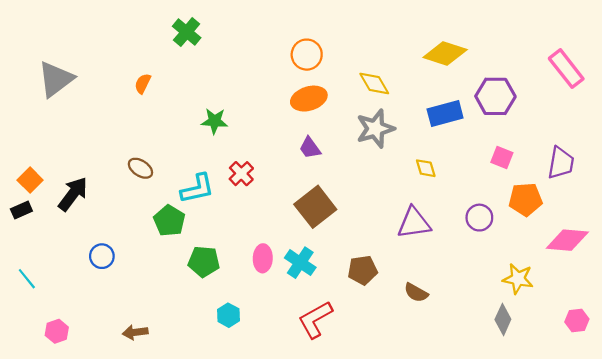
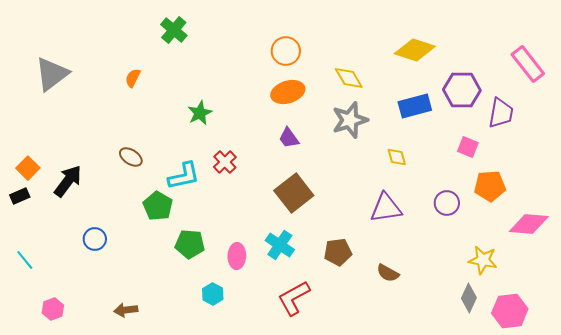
green star: (214, 121) -> (200, 113), turned -30
purple trapezoid: (561, 163) -> (501, 113), moved
pink ellipse: (263, 258) -> (237, 256), moved
pink hexagon: (577, 321) -> (510, 311), moved, size x1.6

